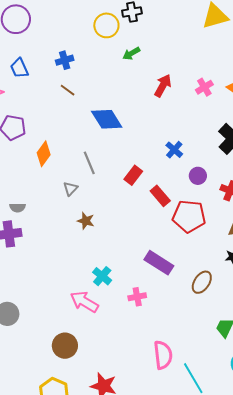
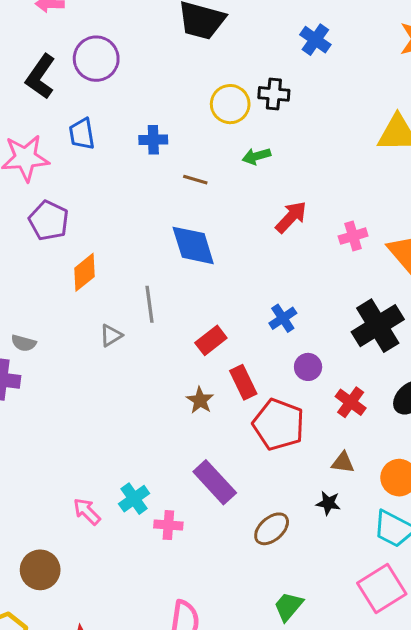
brown line: (68, 90) -> (195, 180), moved, turned -35
brown star: (86, 221) -> (200, 400), moved
cyan cross: (102, 276) -> (134, 499), moved
pink arrow: (84, 302) -> (87, 511), size x0.7

